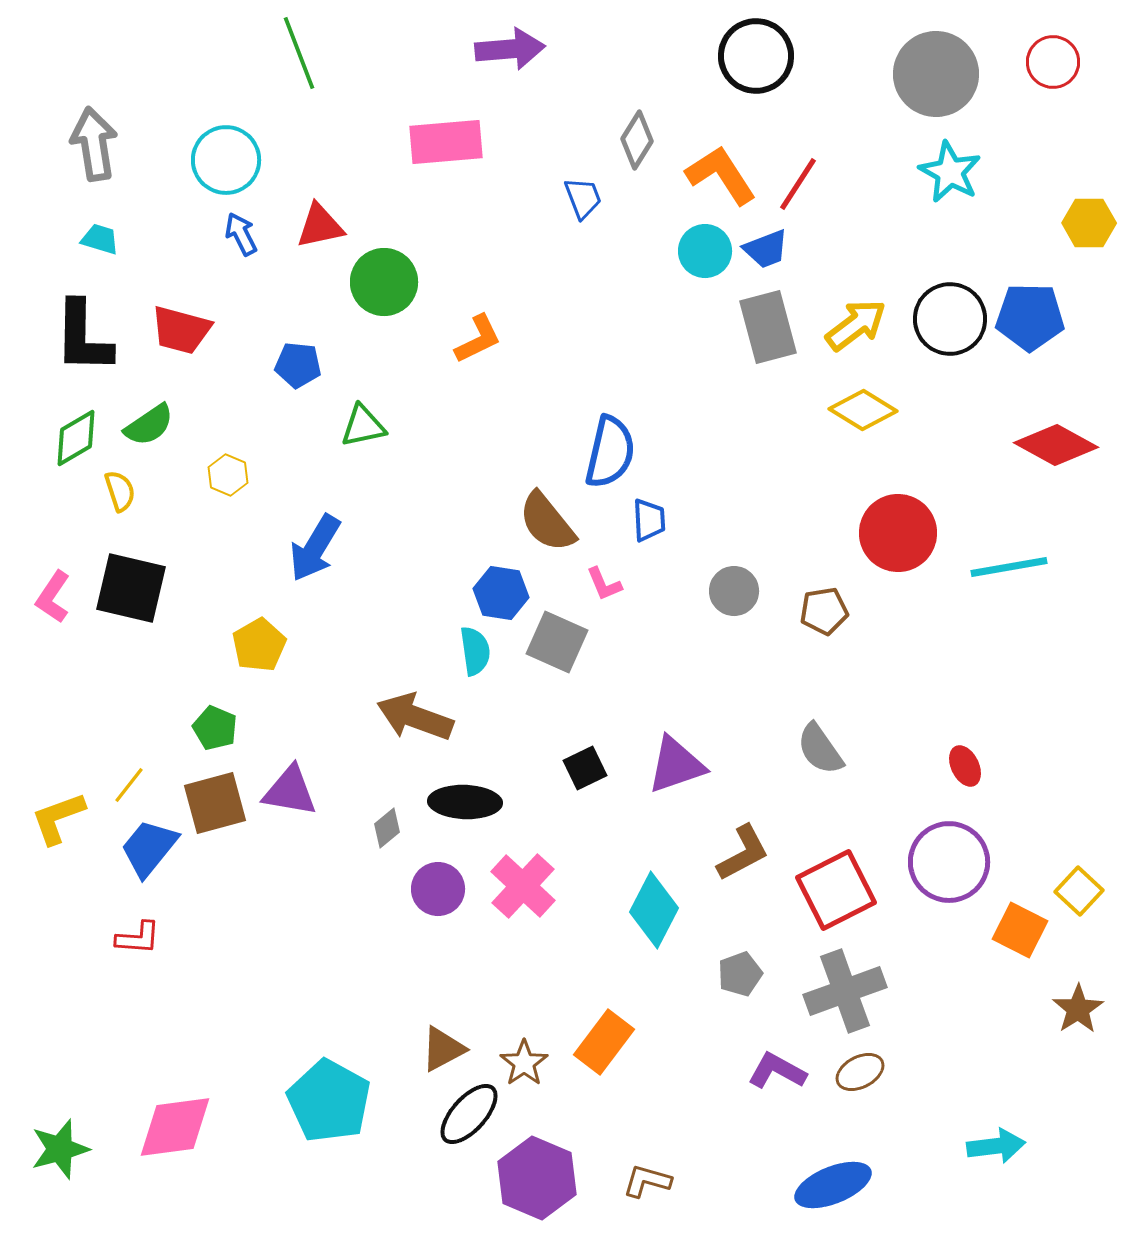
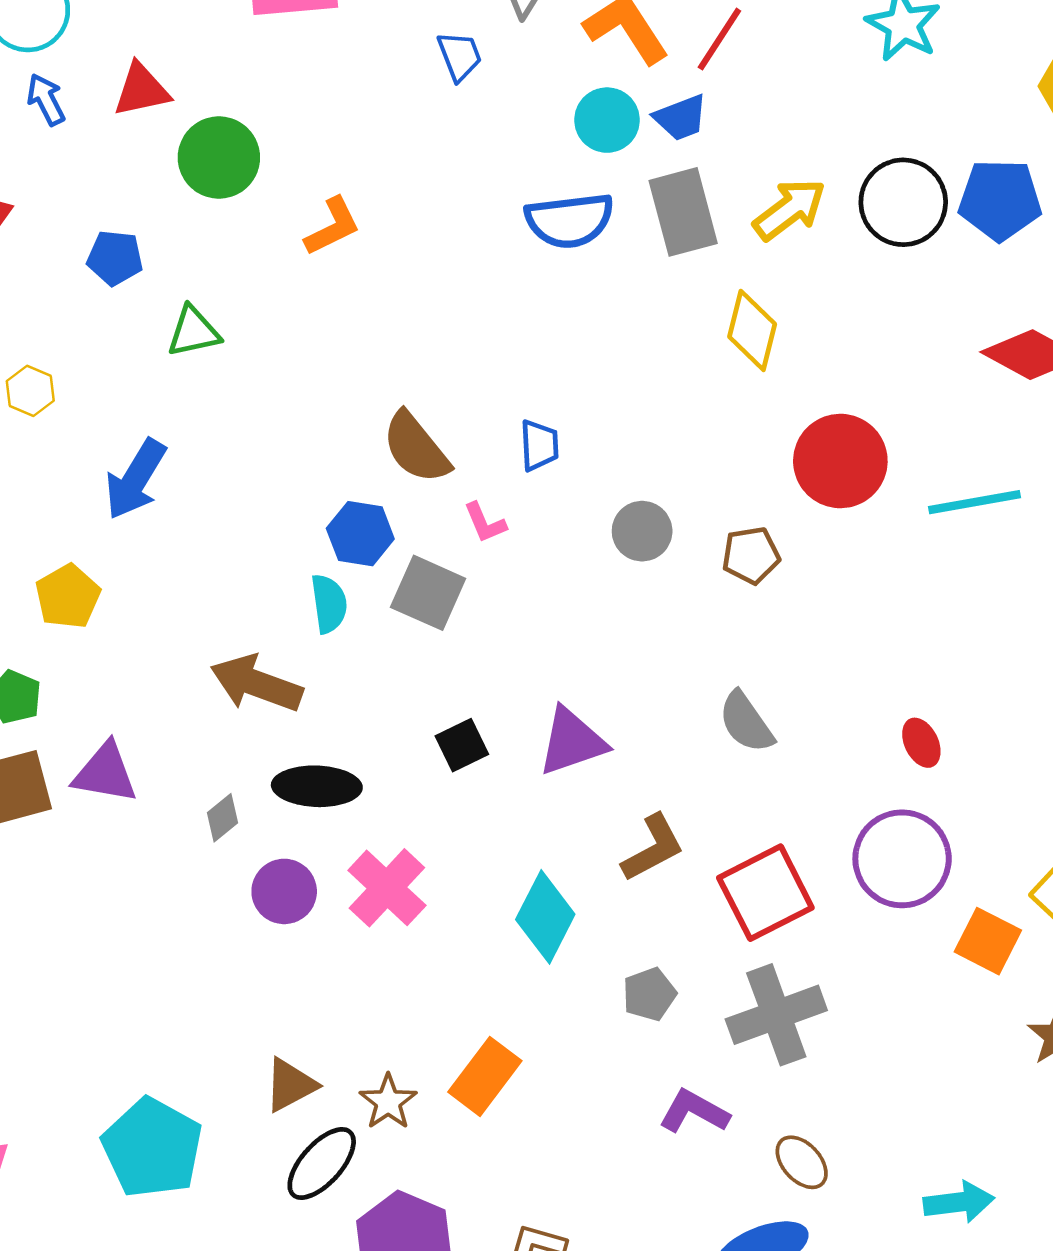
yellow diamond: (863, 410) -> (752, 330), moved, turned 72
blue semicircle: (610, 452) -> (570, 220), moved, turned 70
brown ellipse: (860, 1072) -> (802, 1162), moved, turned 75

